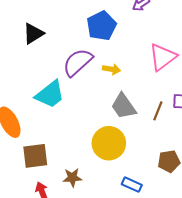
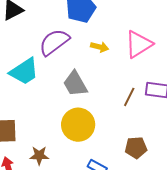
yellow arrow: (111, 69) -> (100, 47), moved
gray trapezoid: (123, 106) -> (75, 84), moved

